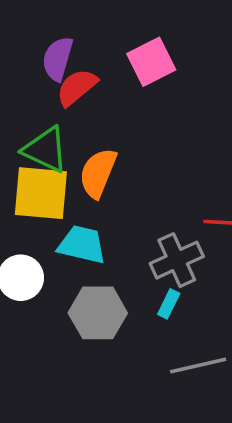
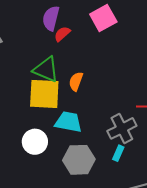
red semicircle: (77, 87) -> (62, 34), size x0.7
orange semicircle: (98, 173) -> (76, 81), size x0.7

